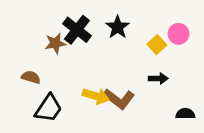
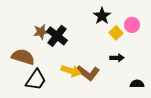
black star: (118, 27) -> (102, 16), moved
black cross: (77, 30) -> (57, 36), moved
brown semicircle: (31, 77) -> (23, 57), size x1.6

